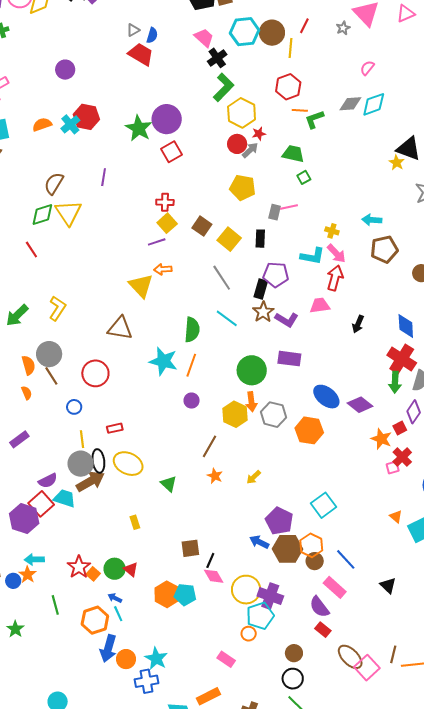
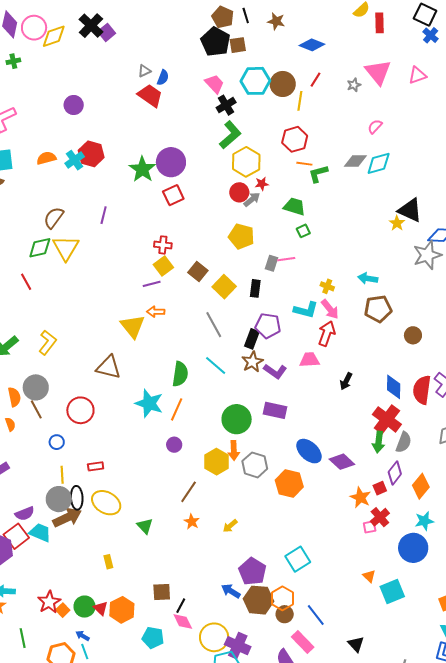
orange hexagon: (167, 594) -> (122, 610), moved

